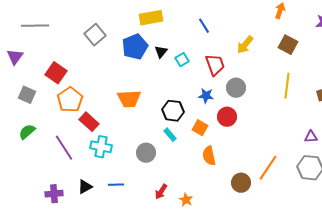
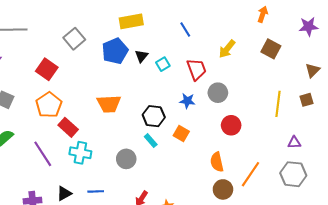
red square: (56, 73) -> (47, 69), moved
yellow line: (287, 86) -> (278, 104), moved
red circle: (227, 117) -> (231, 125), moved
orange semicircle: (209, 156) -> (217, 162), moved

